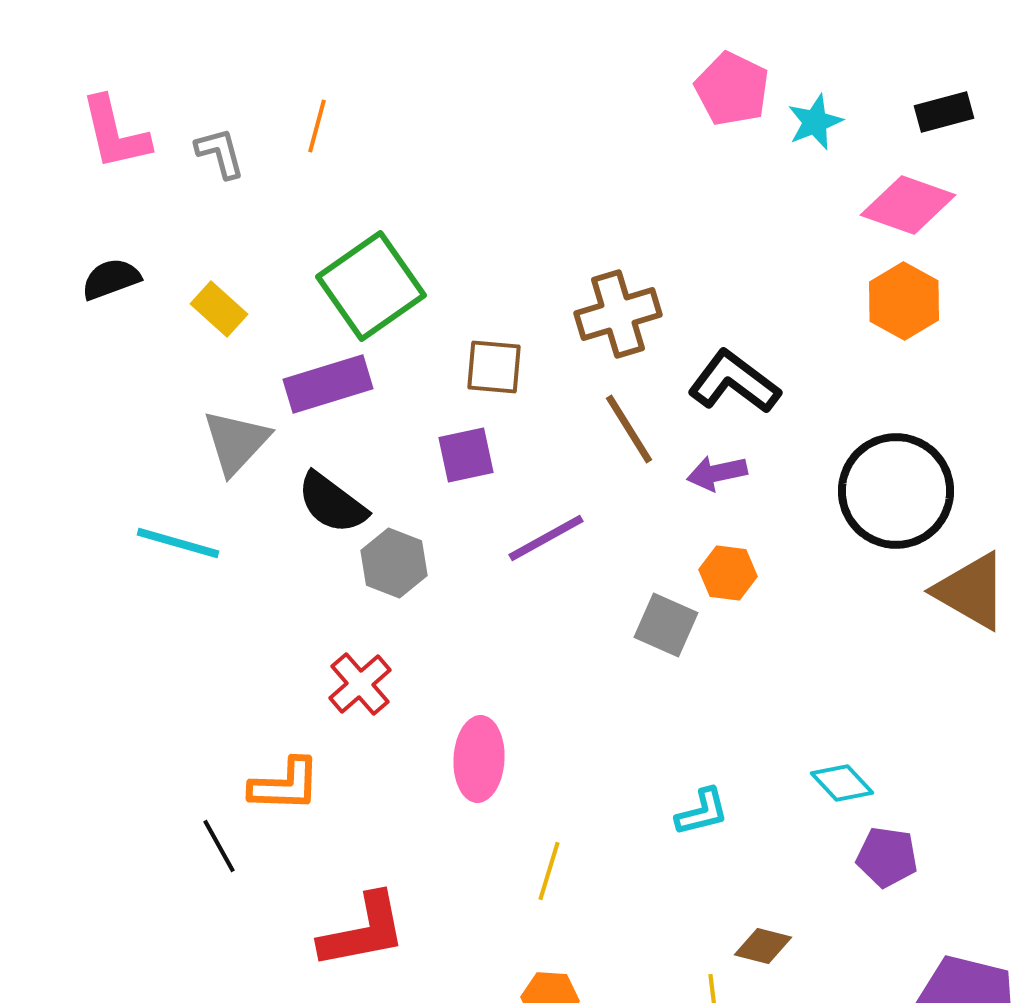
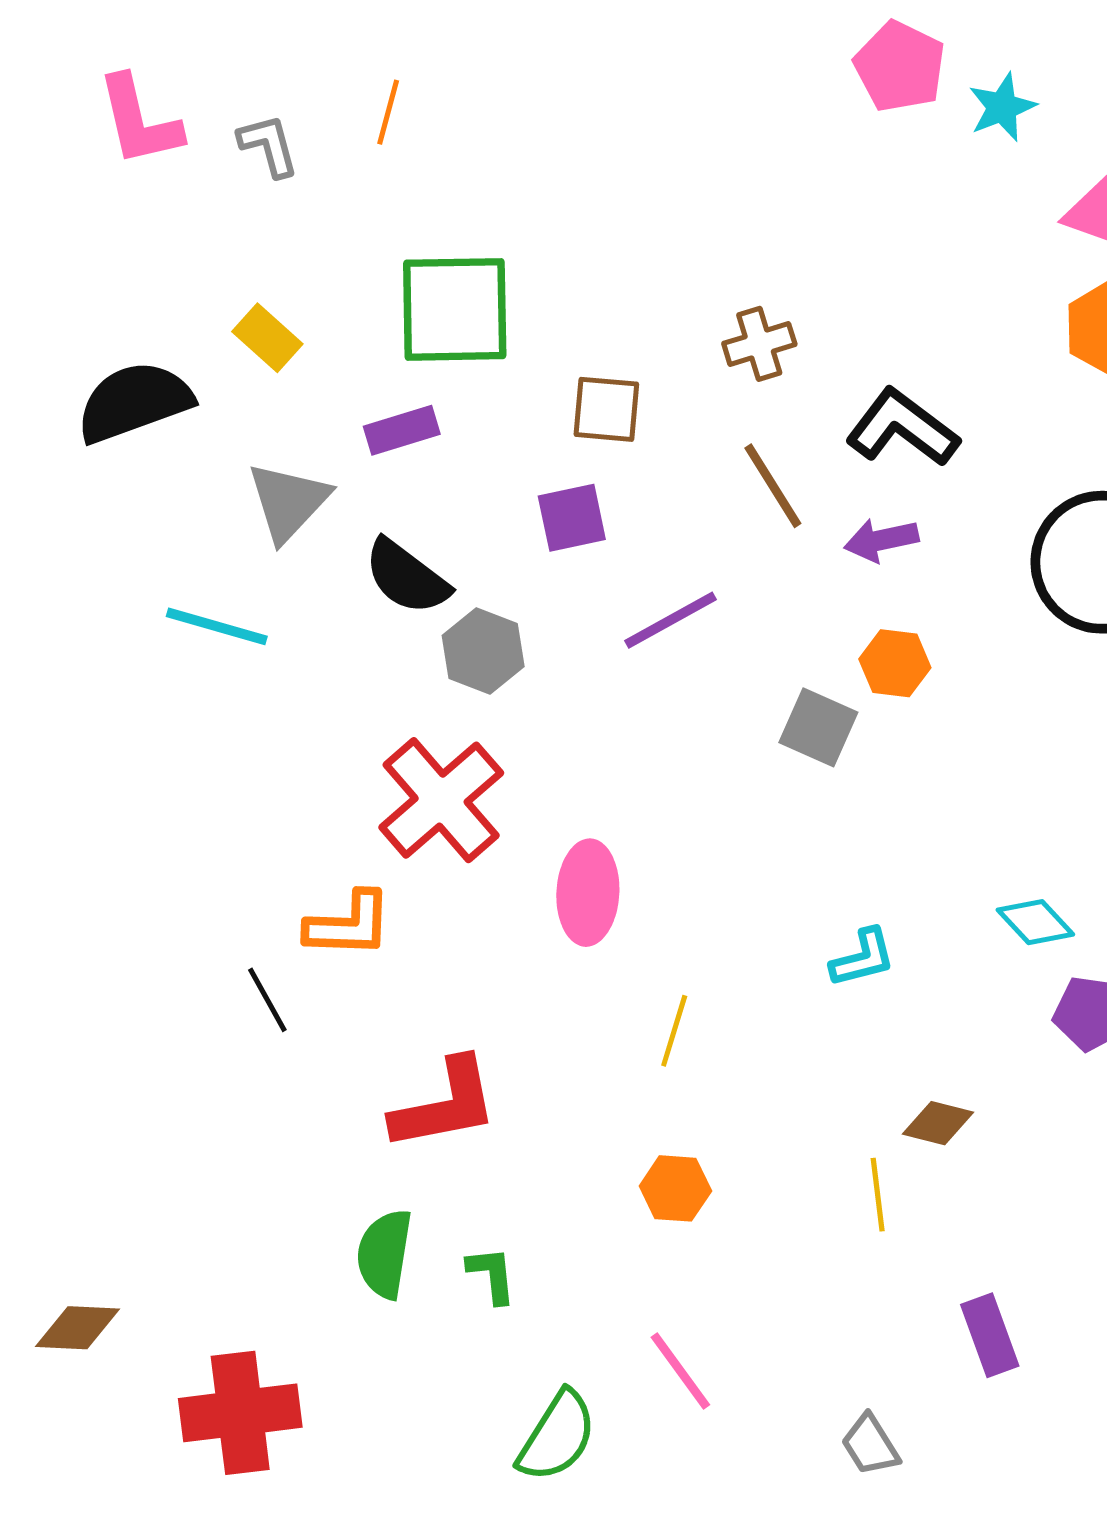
black semicircle: (111, 279) -> (134, 402), moved, size x1.6
green square: (371, 286) -> (455, 309), turned 34
brown cross: (618, 314) -> (759, 344), size x0.7
purple rectangle: (328, 384) -> (402, 430), size x0.7
red cross: (360, 684) -> (441, 800), size x1.6

